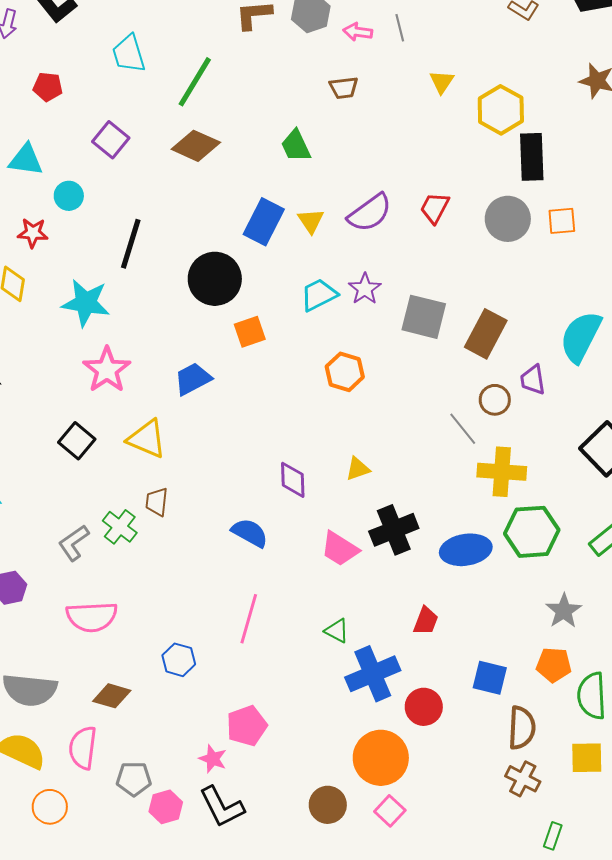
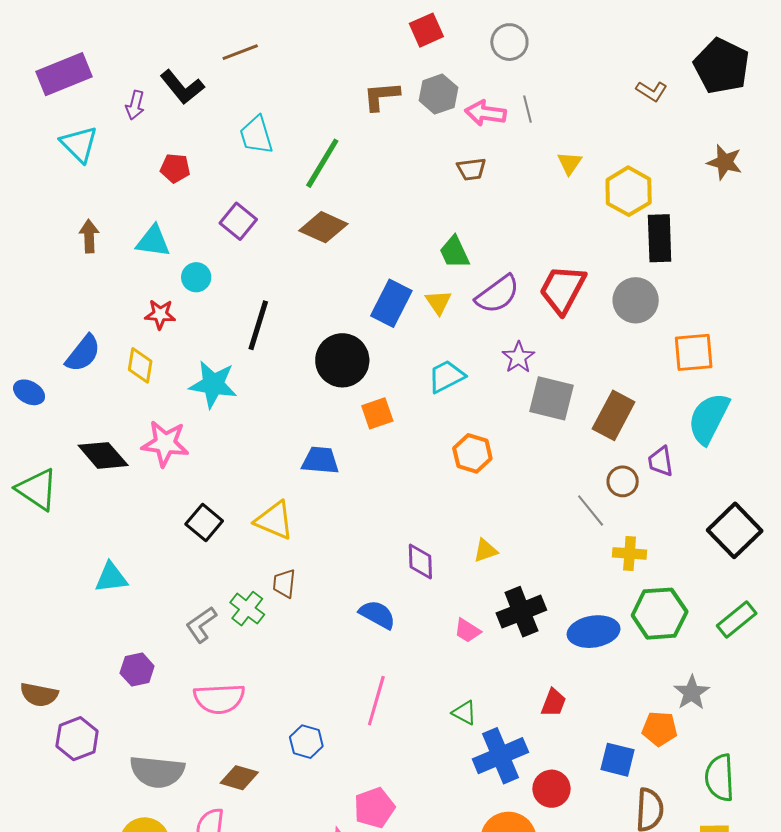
pink arrow: (358, 32) -> (485, 113), size x1.4
green trapezoid: (296, 146) -> (454, 252), moved
red trapezoid: (435, 208) -> (563, 289), size x1.6
orange square: (562, 221) -> (694, 352), moved, size x1.4
purple star: (365, 289) -> (518, 357), moved
pink star: (107, 370) -> (165, 443), moved, turned -30
blue trapezoid: (193, 379) -> (320, 460), turned 33
yellow cross: (502, 472) -> (630, 553), size x0.7
pink trapezoid: (340, 549) -> (467, 631), size x0.7
orange pentagon: (554, 665) -> (660, 729), moved

